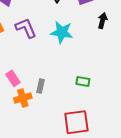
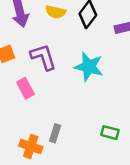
pink rectangle: (13, 78) -> (25, 88), moved
orange cross: (23, 98) -> (31, 146), turned 30

